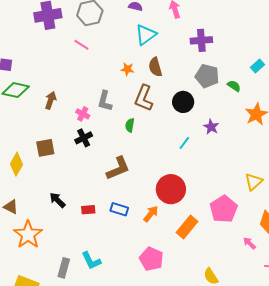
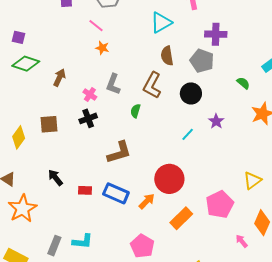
orange star: (127, 69) -> (102, 48), moved
gray pentagon: (207, 76) -> (202, 61), moved
blue rectangle: (119, 209) -> (116, 193), size x1.4
cyan L-shape: (91, 261) -> (83, 241), turned -65

